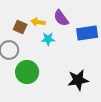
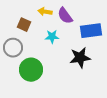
yellow arrow: (38, 22) -> (45, 12), moved
black star: (78, 80) -> (80, 58), moved

